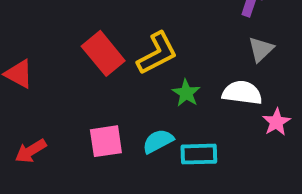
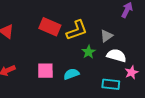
gray triangle: (261, 49) -> (106, 36), moved
red rectangle: (103, 53) -> (50, 27), turned -35
cyan rectangle: (199, 154) -> (111, 84), moved

